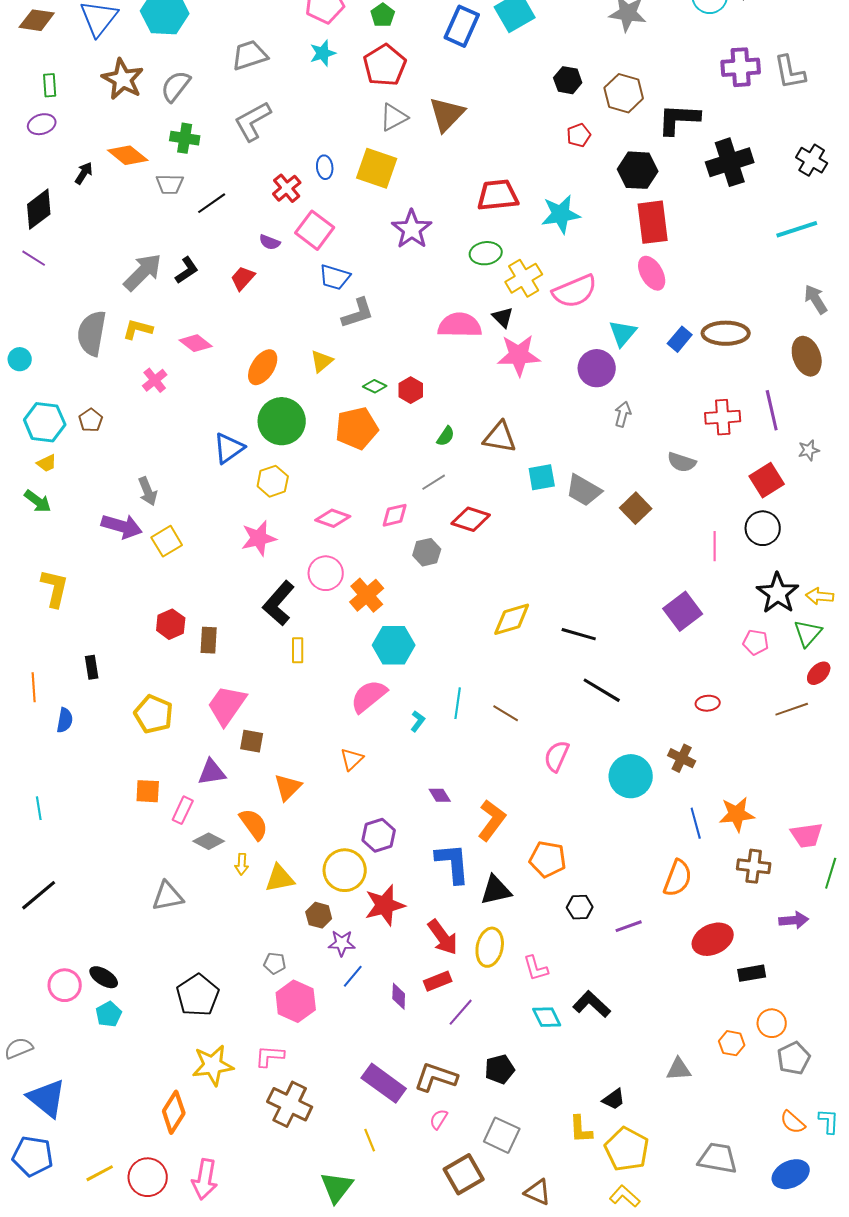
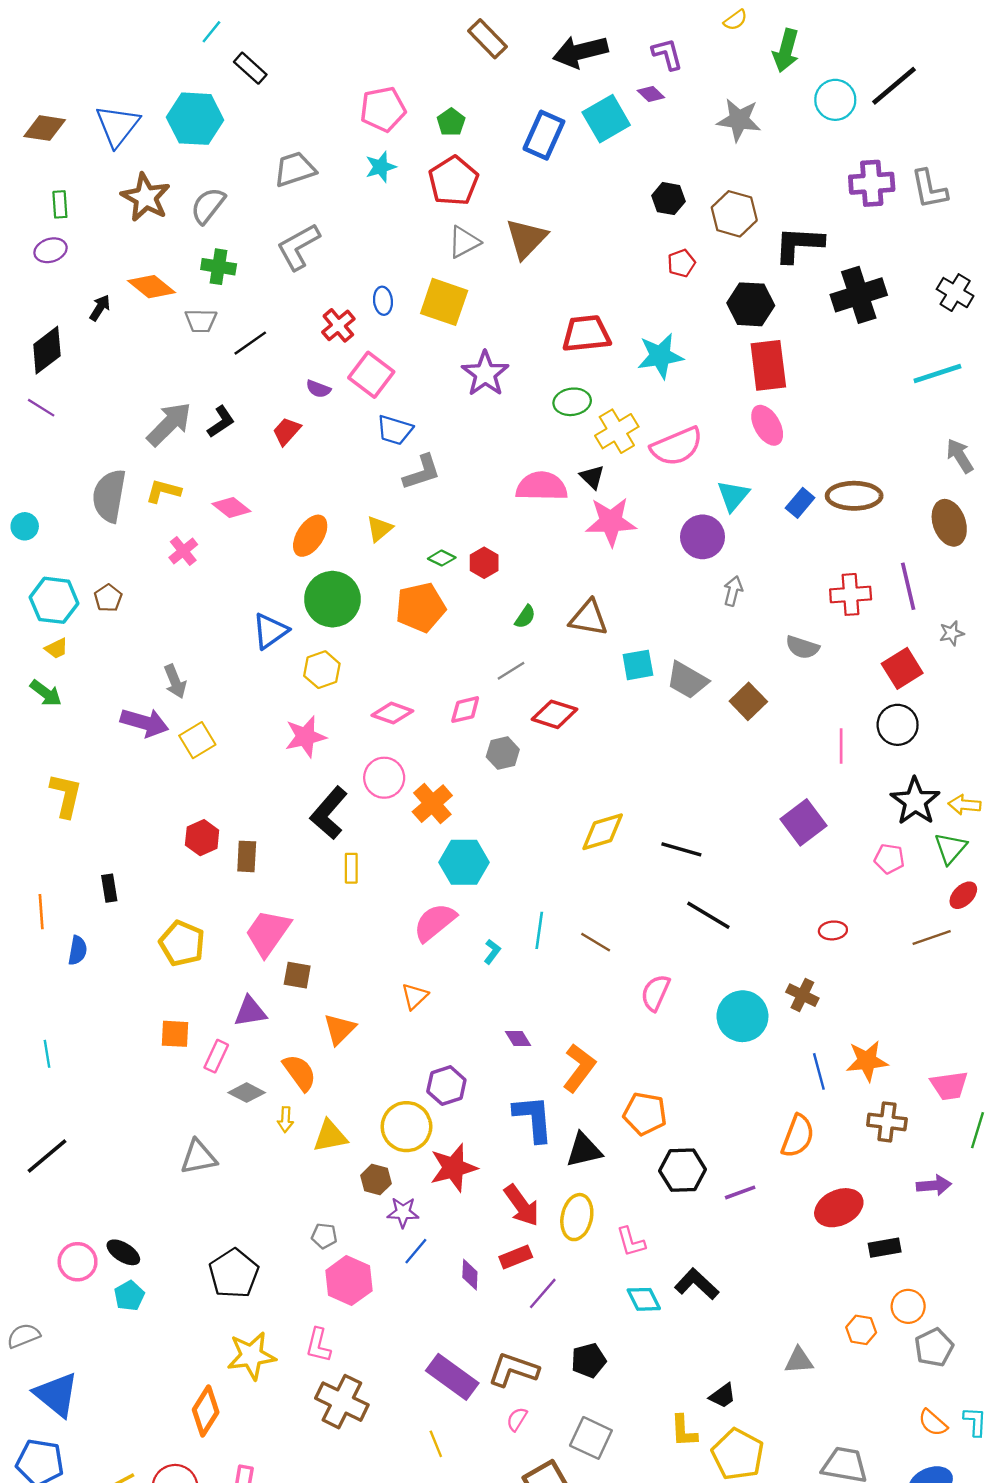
black hexagon: (580, 907) -> (683, 1170), size x1.5
pink L-shape: (270, 1056) -> (318, 1345), turned -80

